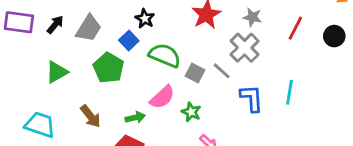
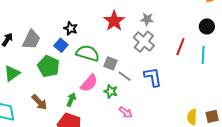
red line: (295, 28) -> (180, 47), moved
gray line: (222, 71) -> (125, 76), moved
cyan line: (289, 92) -> (203, 55), moved
green arrow: (135, 117) -> (71, 100), turned -48

